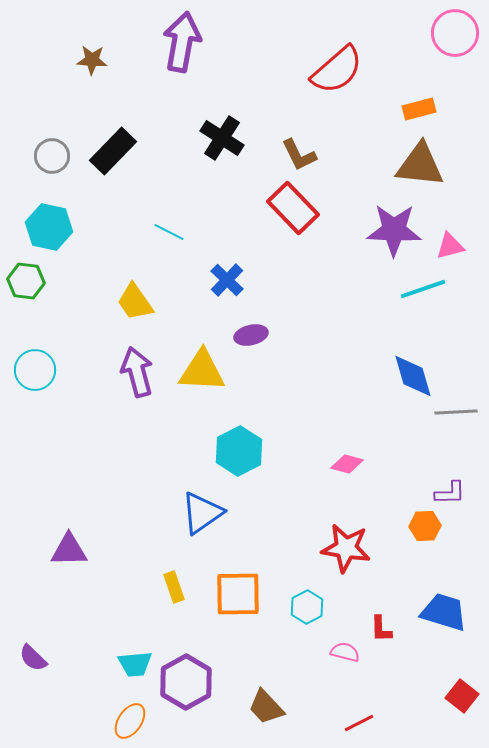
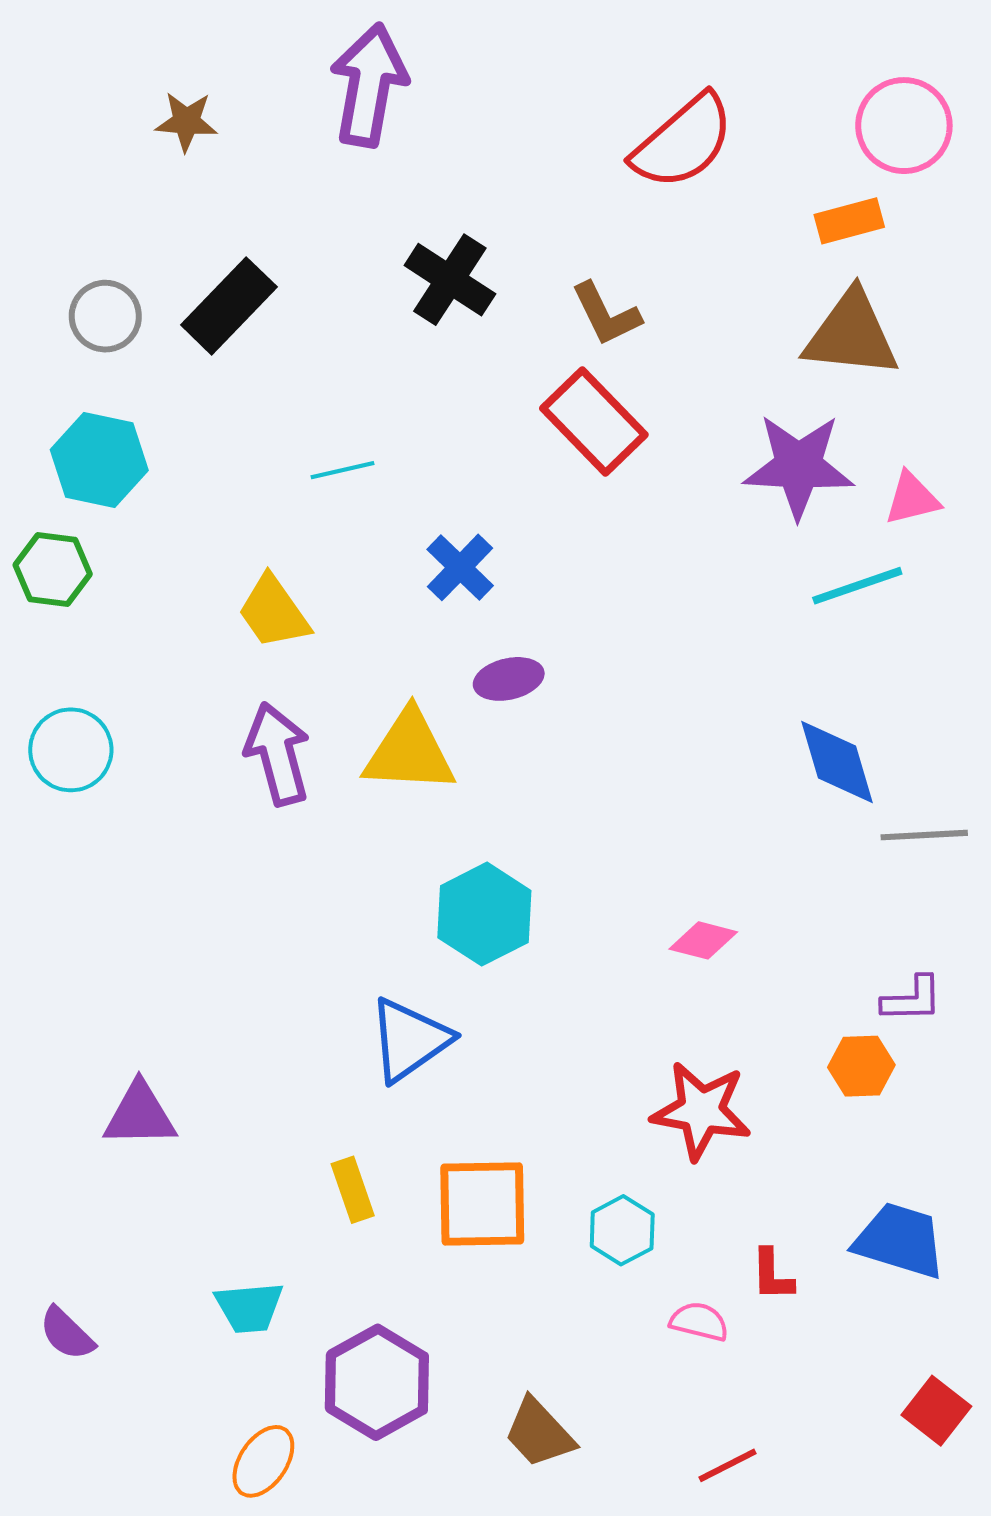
pink circle: (455, 33) -> (904, 126), moved
cyan line: (169, 232) -> (342, 470), turned -40
cyan trapezoid: (135, 664) -> (249, 1307), moved

